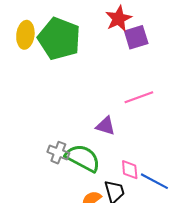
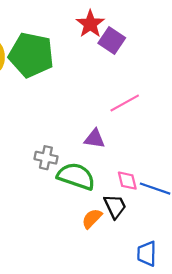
purple square: (136, 37) -> (112, 41), turned -30
gray cross: (58, 153) -> (46, 158), moved

